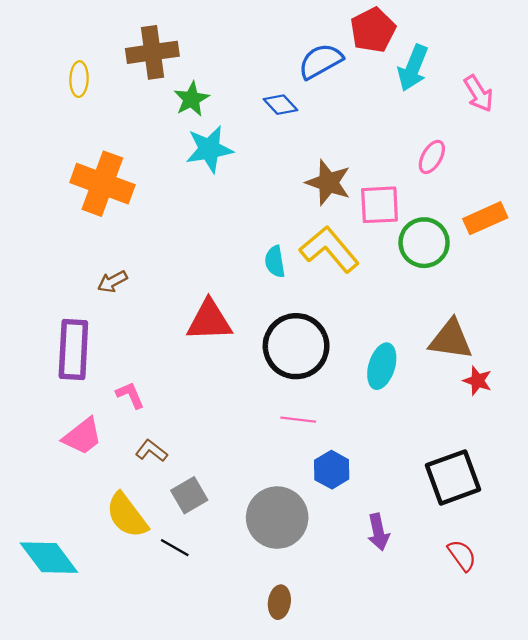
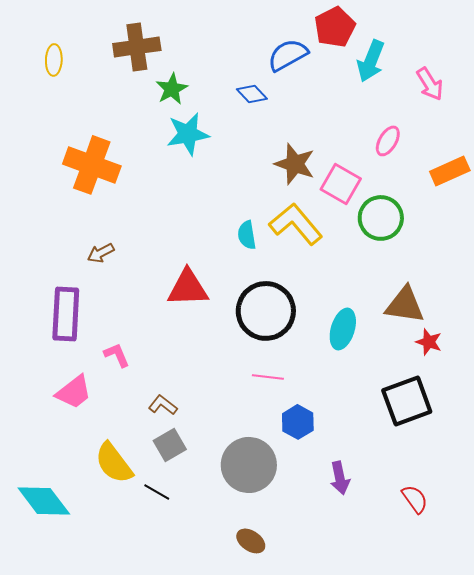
yellow ellipse: (79, 79) -> (54, 60), moved
pink square: (380, 205) -> (341, 184), turned 33
orange rectangle: (485, 218) -> (450, 171), moved
brown L-shape: (151, 451) -> (163, 405), moved
black square: (453, 477) -> (407, 401), moved
brown ellipse: (279, 602) -> (251, 541), turned -64

